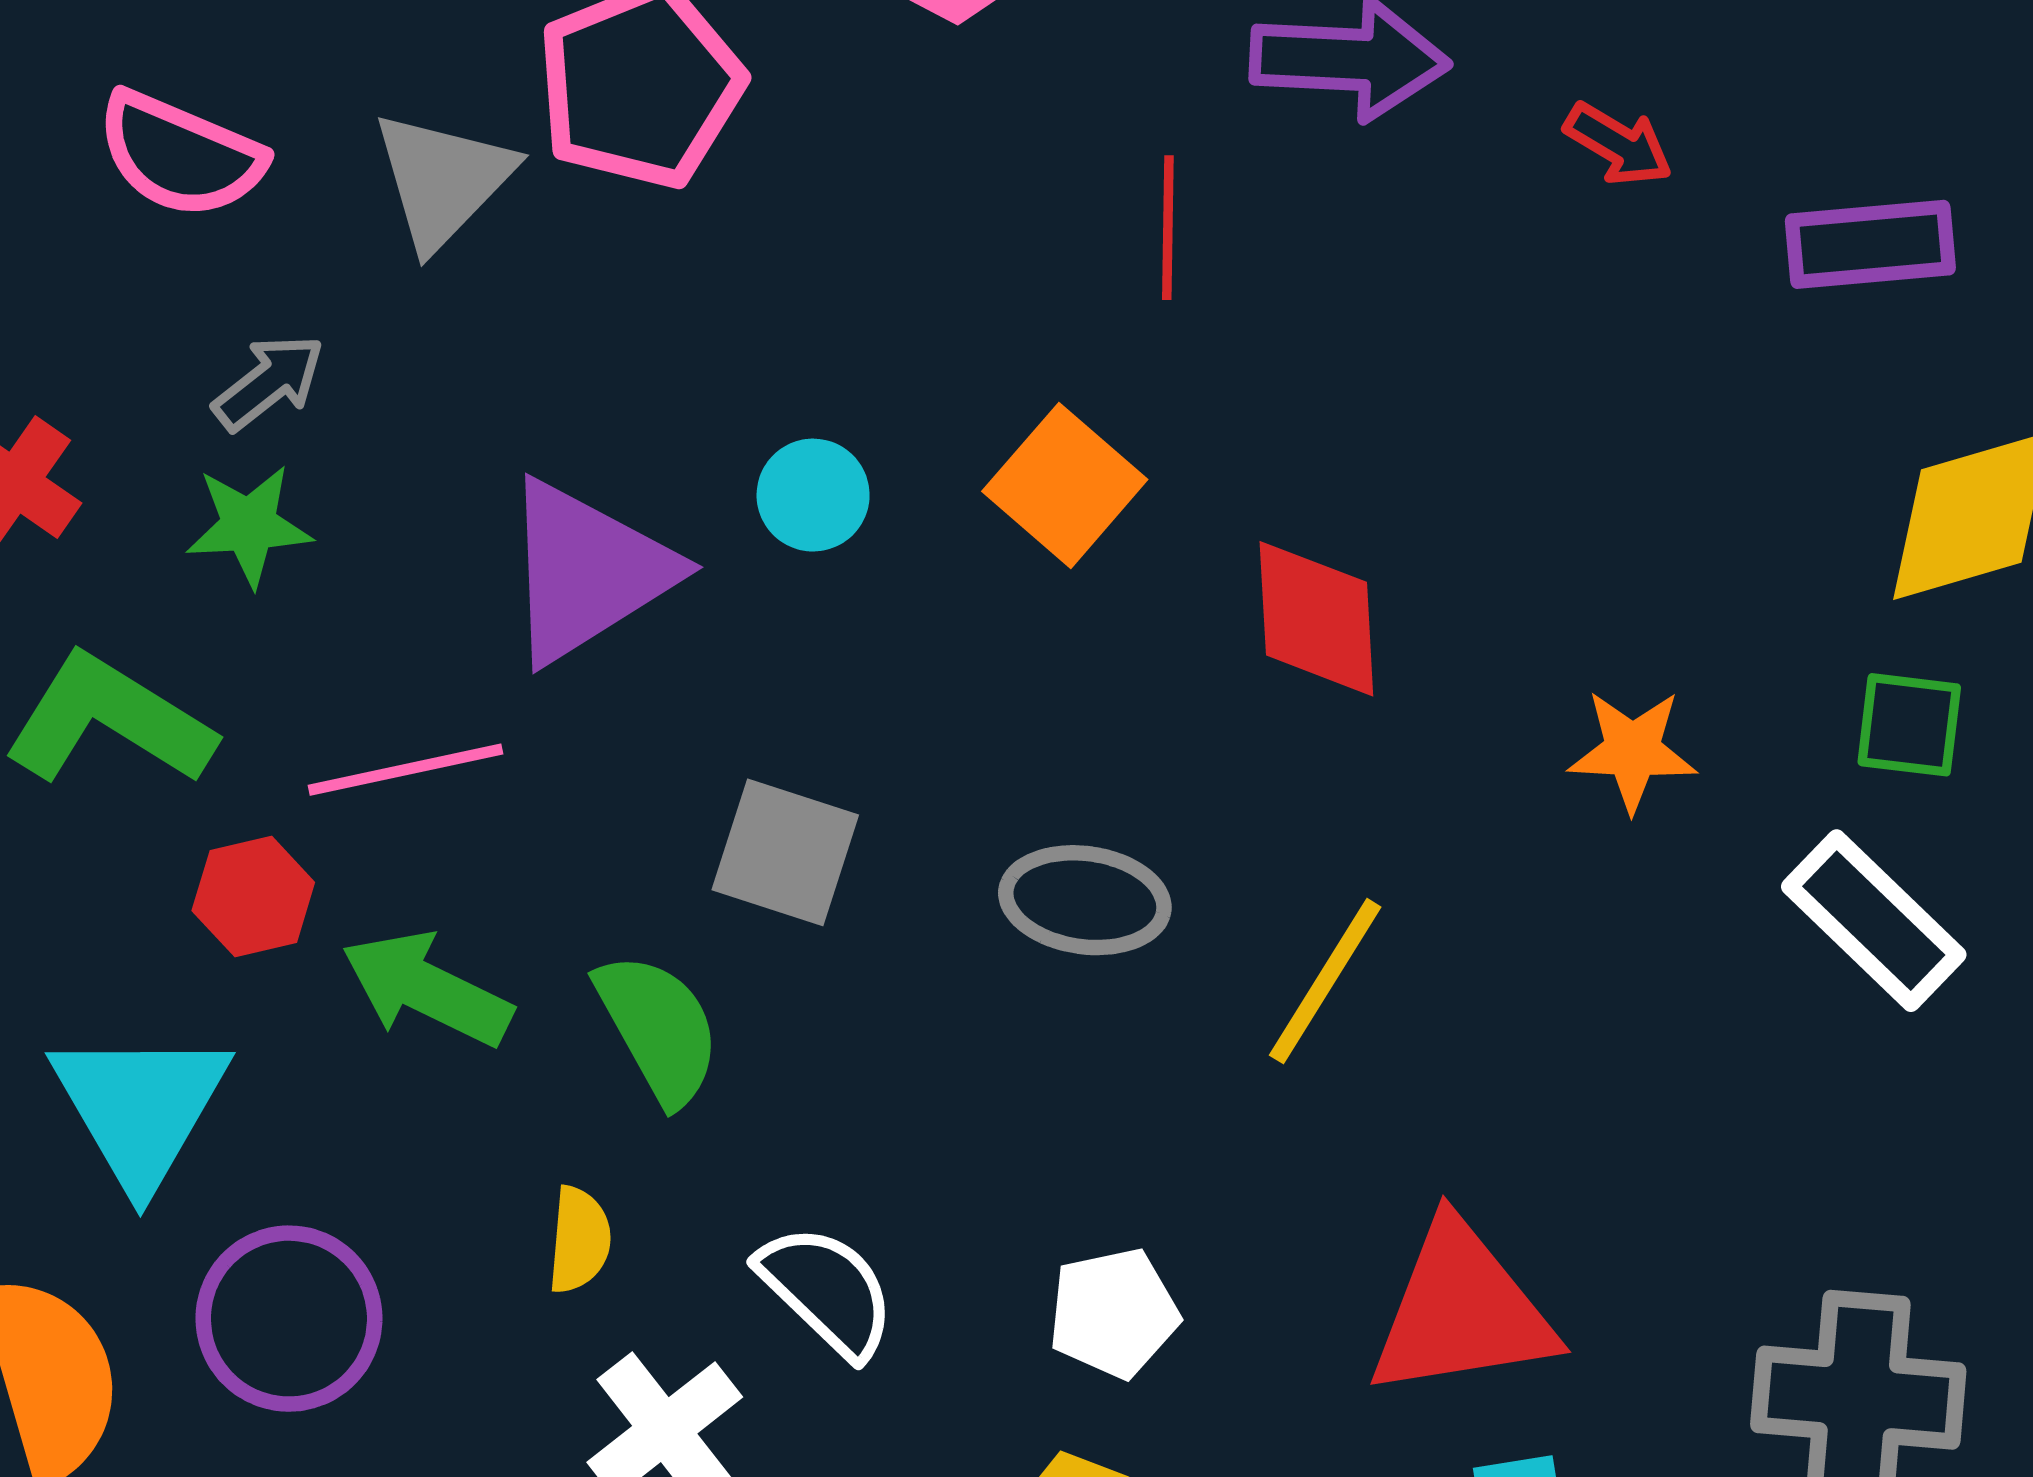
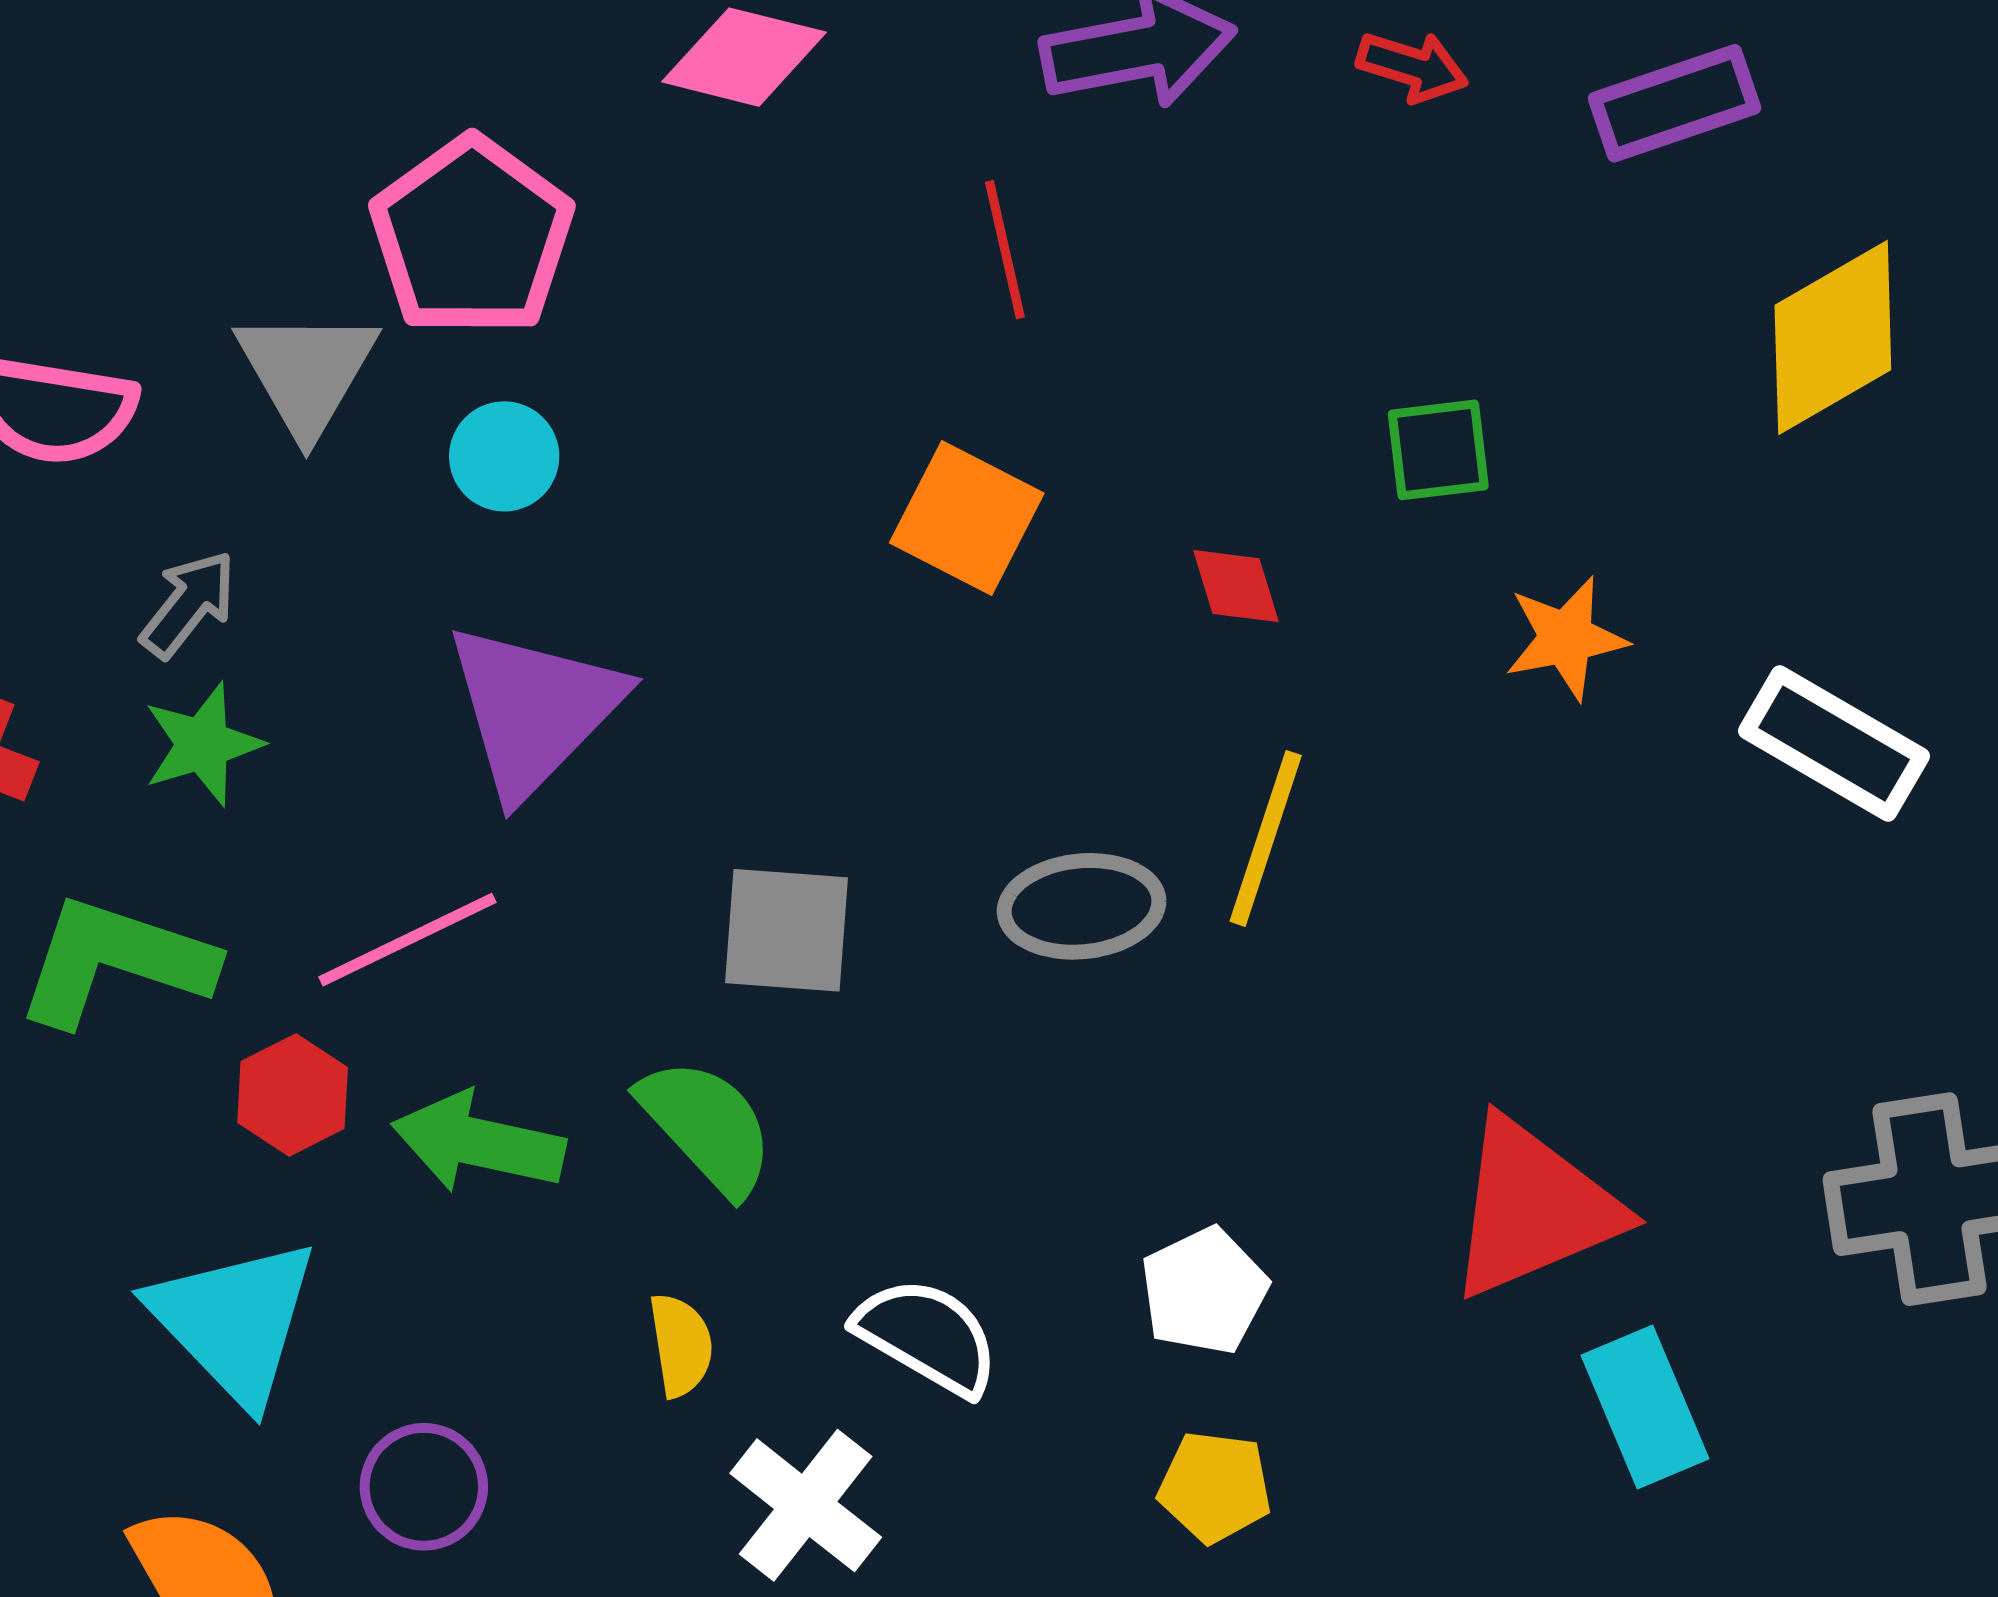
cyan circle: (813, 495) -> (504, 456), moved
red diamond: (1316, 619) -> (1236, 586), size x0.6
green square: (1909, 725) -> (1438, 450), moved
yellow line: (1325, 981) -> (1266, 838), moved
purple circle: (289, 1319) -> (424, 1487), size x0.7

